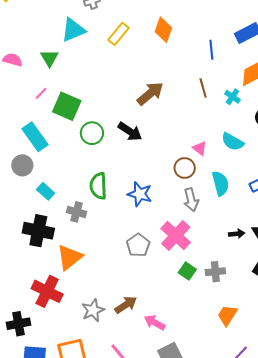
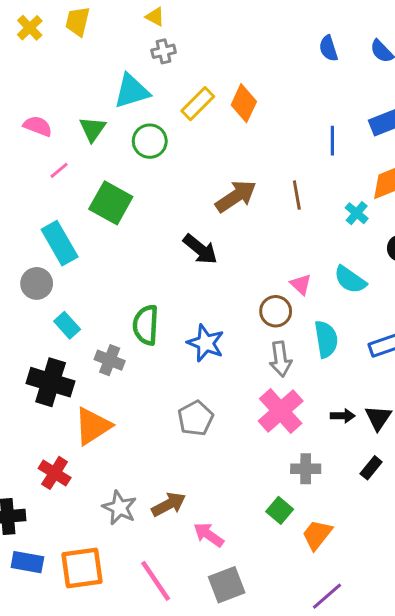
orange diamond: (163, 30) -> (244, 103), moved
brown line: (203, 88) -> (297, 195), moved
pink line: (41, 93) -> (59, 170), moved
green circle: (92, 133) -> (150, 141), moved
pink cross: (176, 235) -> (281, 411), moved
green square: (187, 271) -> (280, 510), moved
red cross: (47, 291) -> (55, 473), size x0.7
gray star: (93, 310) -> (119, 508), turned -30

